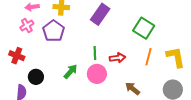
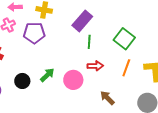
purple pentagon: (54, 31) -> (34, 33), turned 30
green line: (95, 53) -> (89, 42), moved
black circle: (36, 77) -> (22, 81), moved

